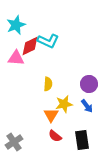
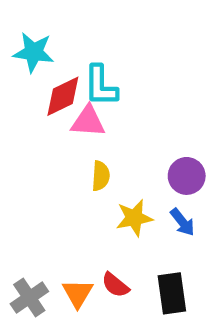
cyan star: (16, 25) -> (34, 52), turned 30
cyan L-shape: (48, 41) -> (101, 86), turned 65
pink triangle: (16, 58) -> (88, 121), moved
orange triangle: (51, 115) -> (78, 293), moved

